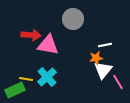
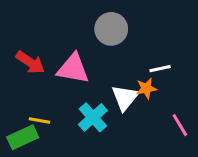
red arrow: (31, 35) -> (30, 62), moved, turned 30
white triangle: (103, 70) -> (125, 98), moved
cyan cross: (47, 77) -> (93, 117), moved

